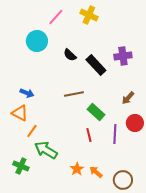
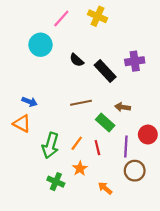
brown arrow: (128, 98) -> (123, 107), moved, turned 56
orange line: (32, 131) -> (77, 143), moved
green arrow: (46, 150) -> (50, 145), moved, turned -105
green cross: (21, 166) -> (56, 182), moved
orange star: (77, 169) -> (80, 168), moved
brown circle: (123, 180) -> (135, 171), moved

